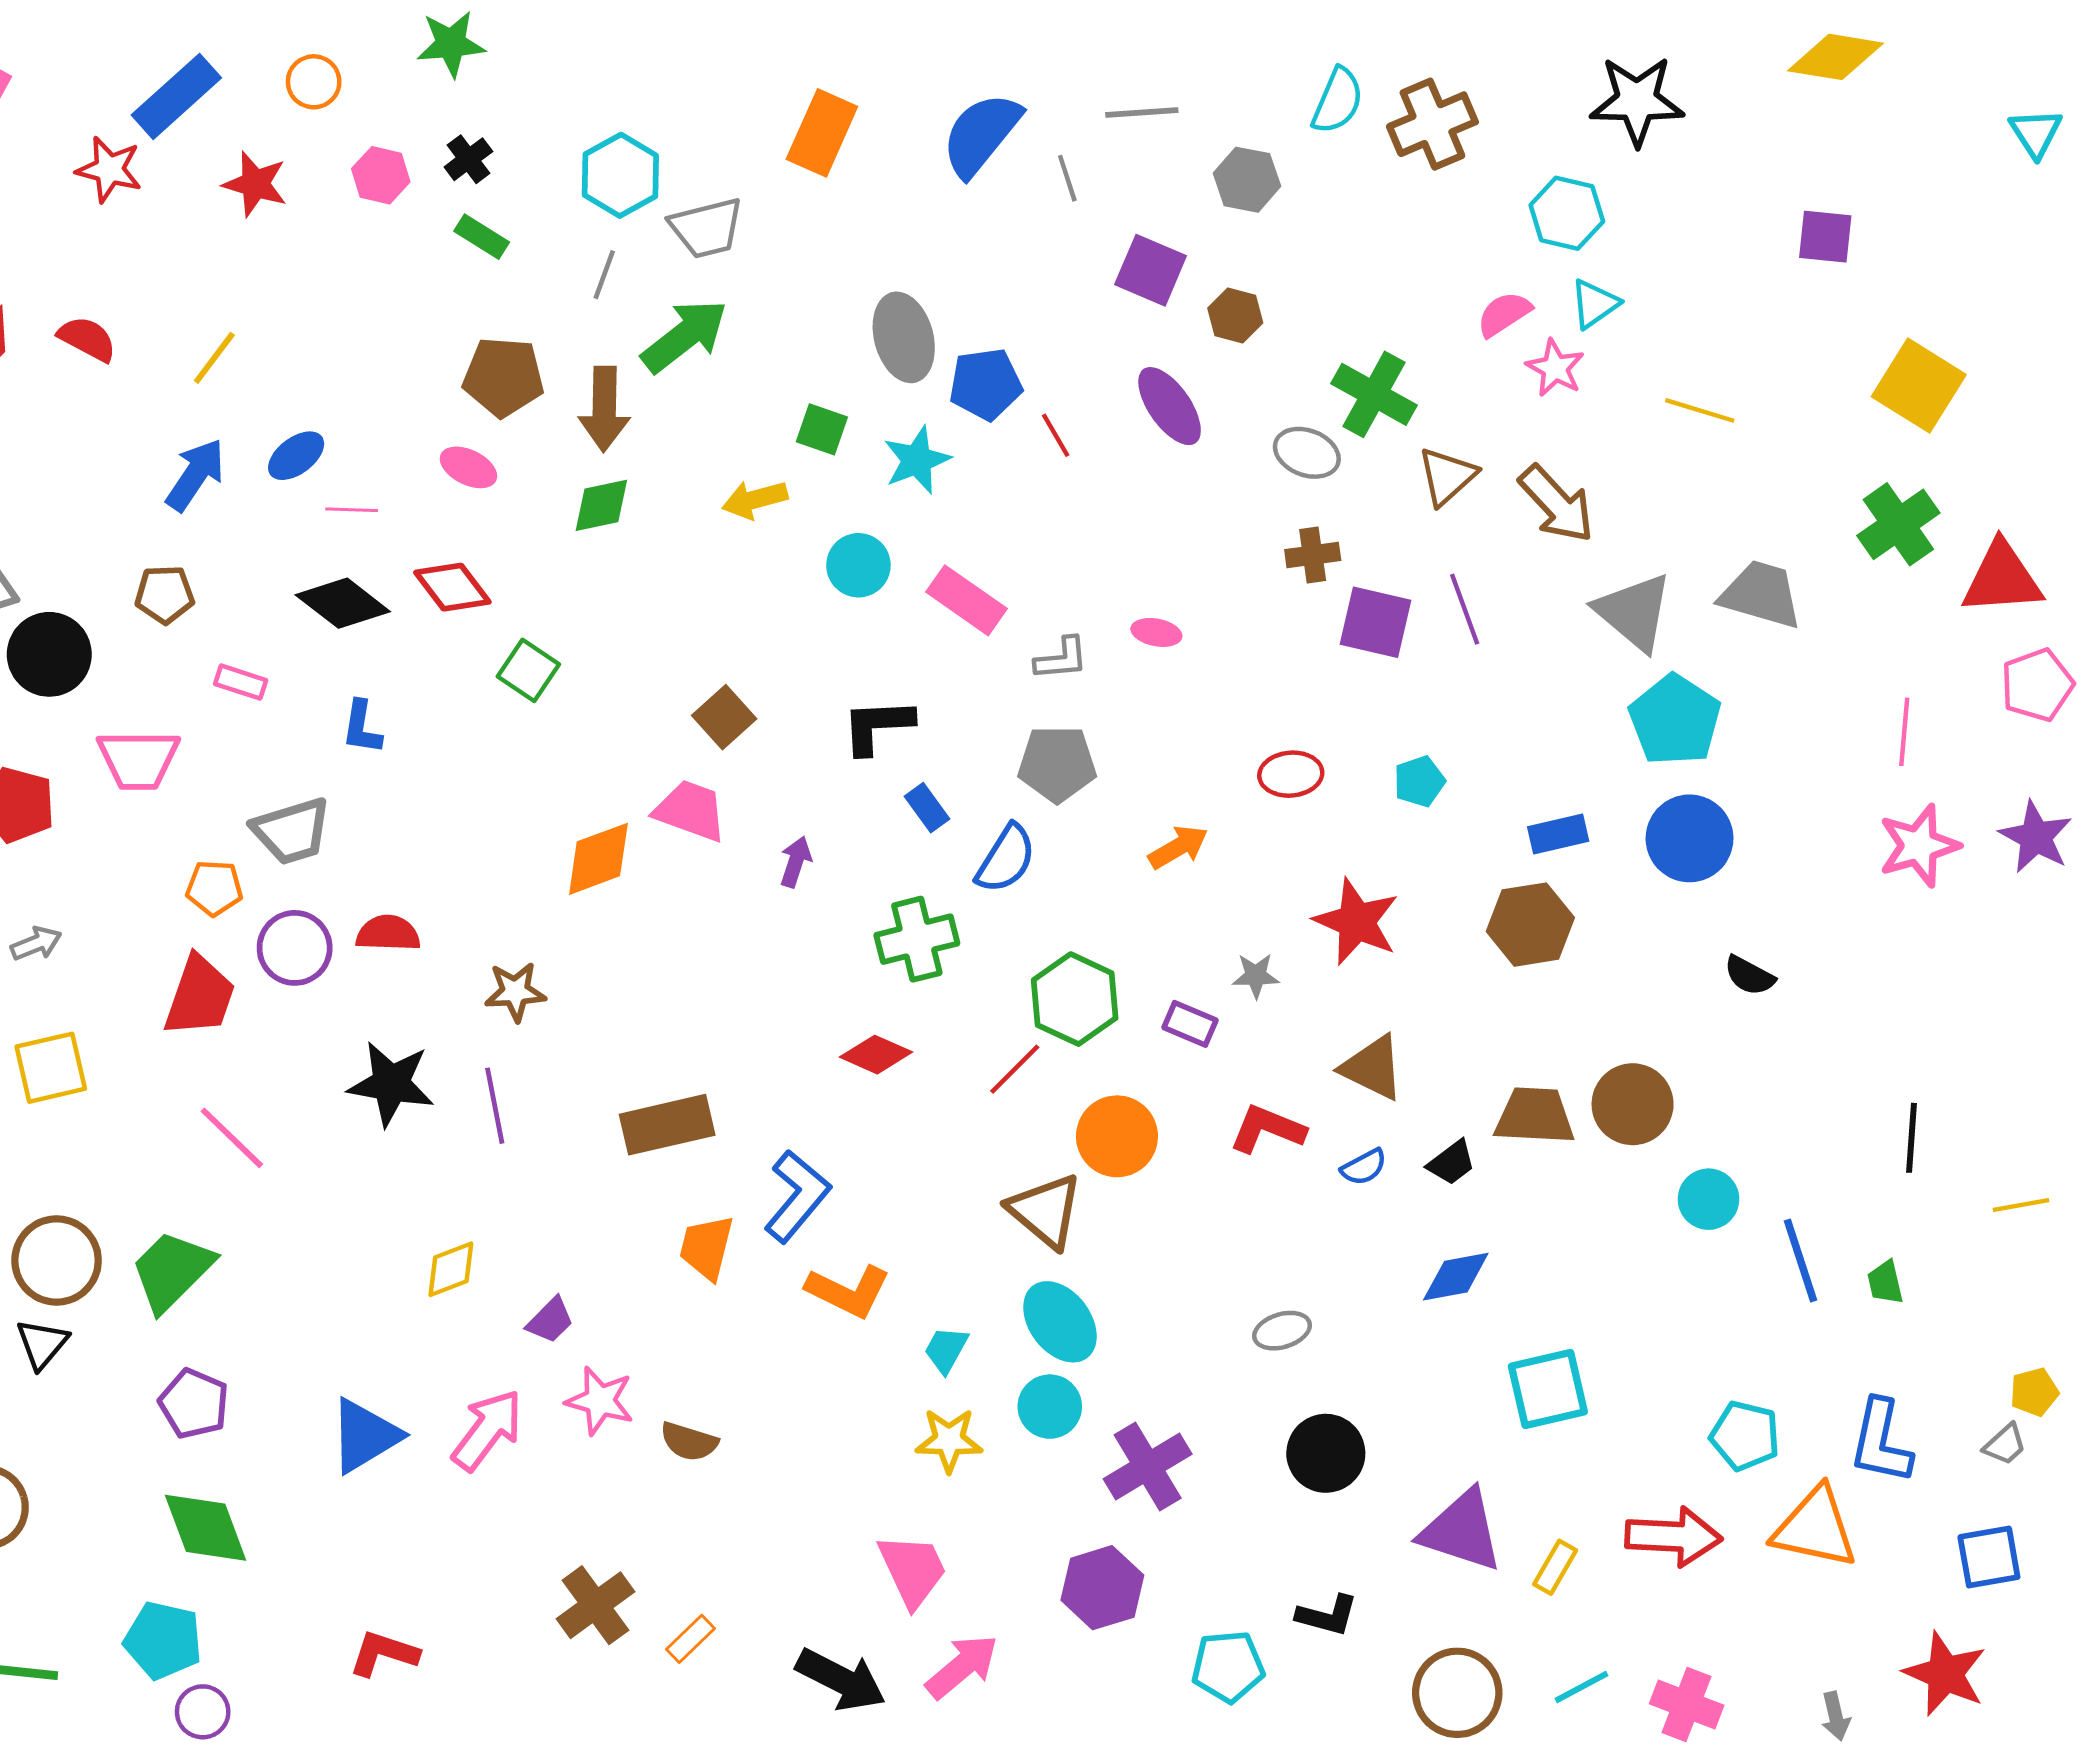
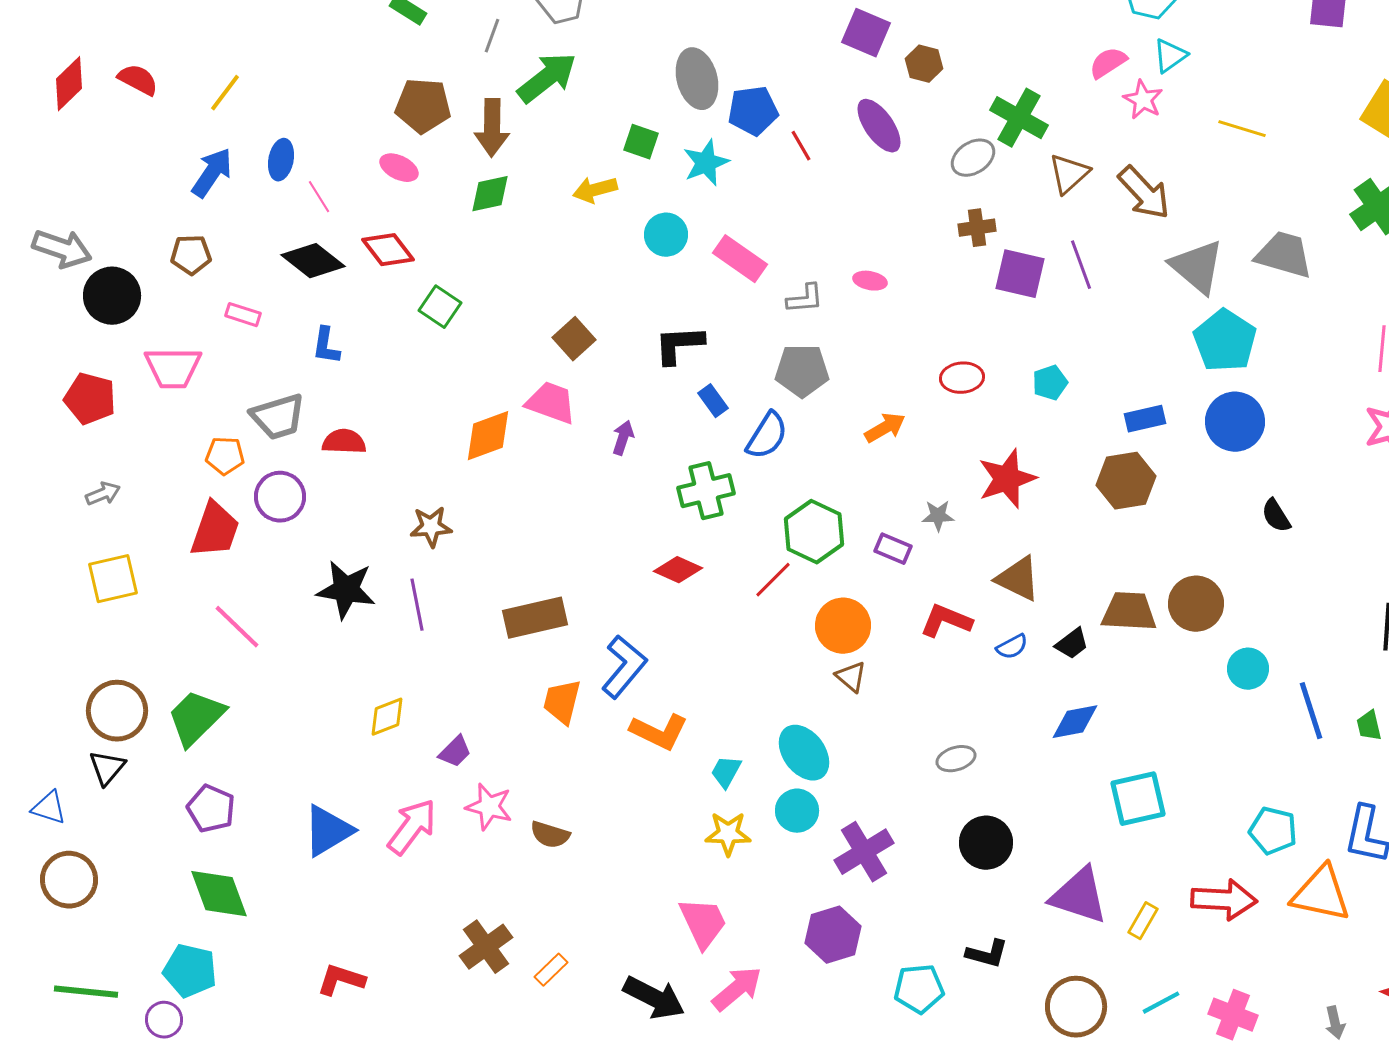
gray ellipse: (1307, 453) -> (973, 158), turned -54
blue ellipse: (296, 456) -> (281, 160), turned -42
pink line: (352, 510) -> (319, 197), turned 56
red star: (1356, 922) -> (1007, 479), turned 30
red semicircle: (388, 933) -> (344, 442), moved
black semicircle: (1749, 976) -> (1276, 516), turned 30
brown triangle: (1045, 1211) -> (851, 677), moved, size x0.6
purple circle: (203, 1712) -> (164, 1020), moved

